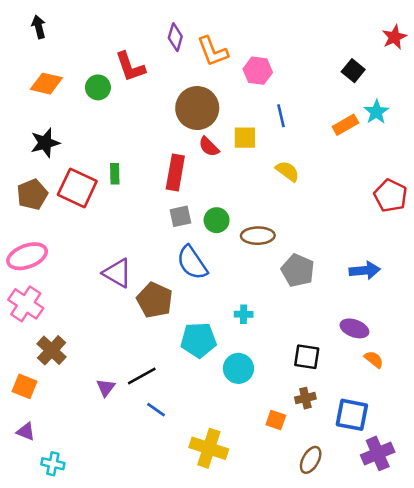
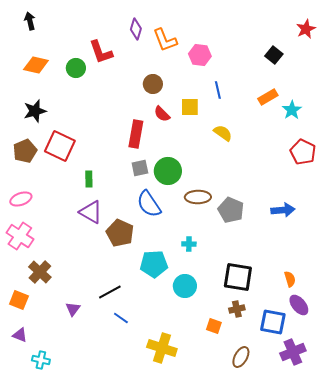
brown circle: (197, 108) -> (153, 84), size x0.6
cyan star: (376, 112) -> (292, 110), moved
green rectangle: (115, 174) -> (89, 179), moved
green circle: (217, 220) -> (168, 171), size x1.4
brown ellipse: (258, 236) -> (198, 197), moved
pink ellipse: (27, 256) -> (21, 199), size x0.7
purple ellipse: (354, 328) -> (299, 305), moved, turned 30
black square: (307, 357) -> (238, 277), size x1.4
orange semicircle: (374, 359) -> (290, 279), turned 35
purple triangle: (106, 388) -> (73, 309), moved

